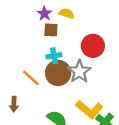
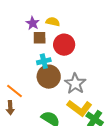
red circle: (93, 46) -> (64, 45), moved
gray star: (79, 72) -> (75, 84), moved
orange line: (31, 78) -> (15, 91), moved

